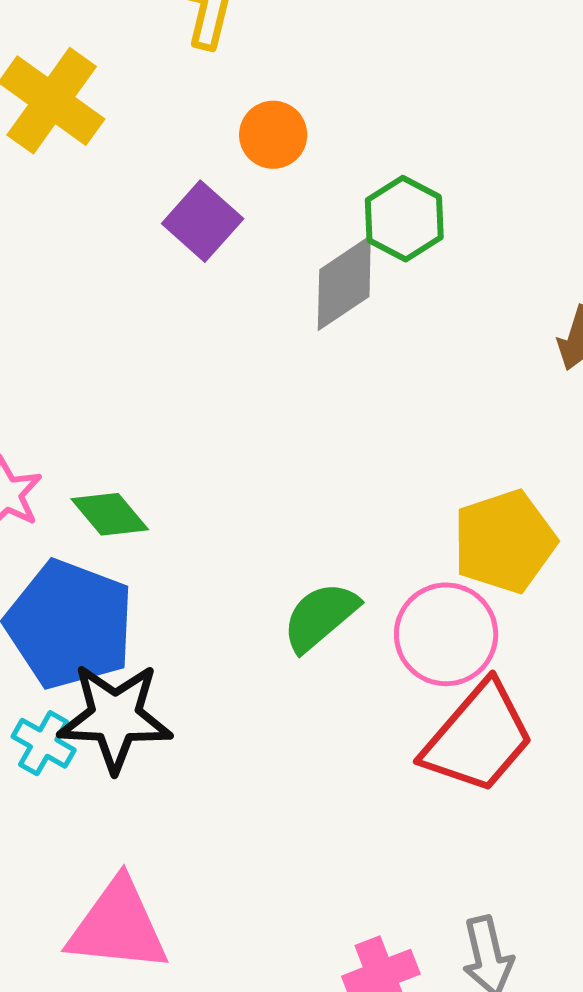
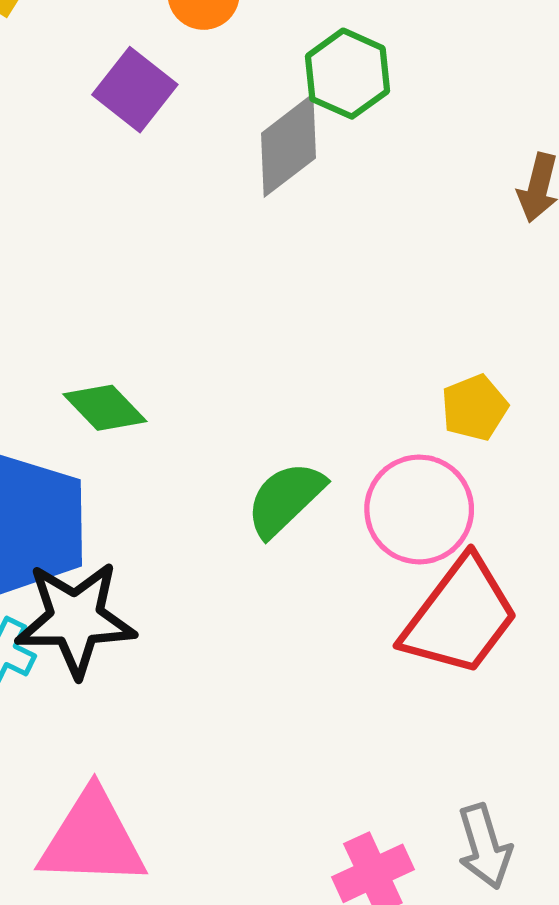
green diamond: (110, 514) -> (105, 408), moved
yellow pentagon: (504, 542) -> (474, 408), size x0.6

